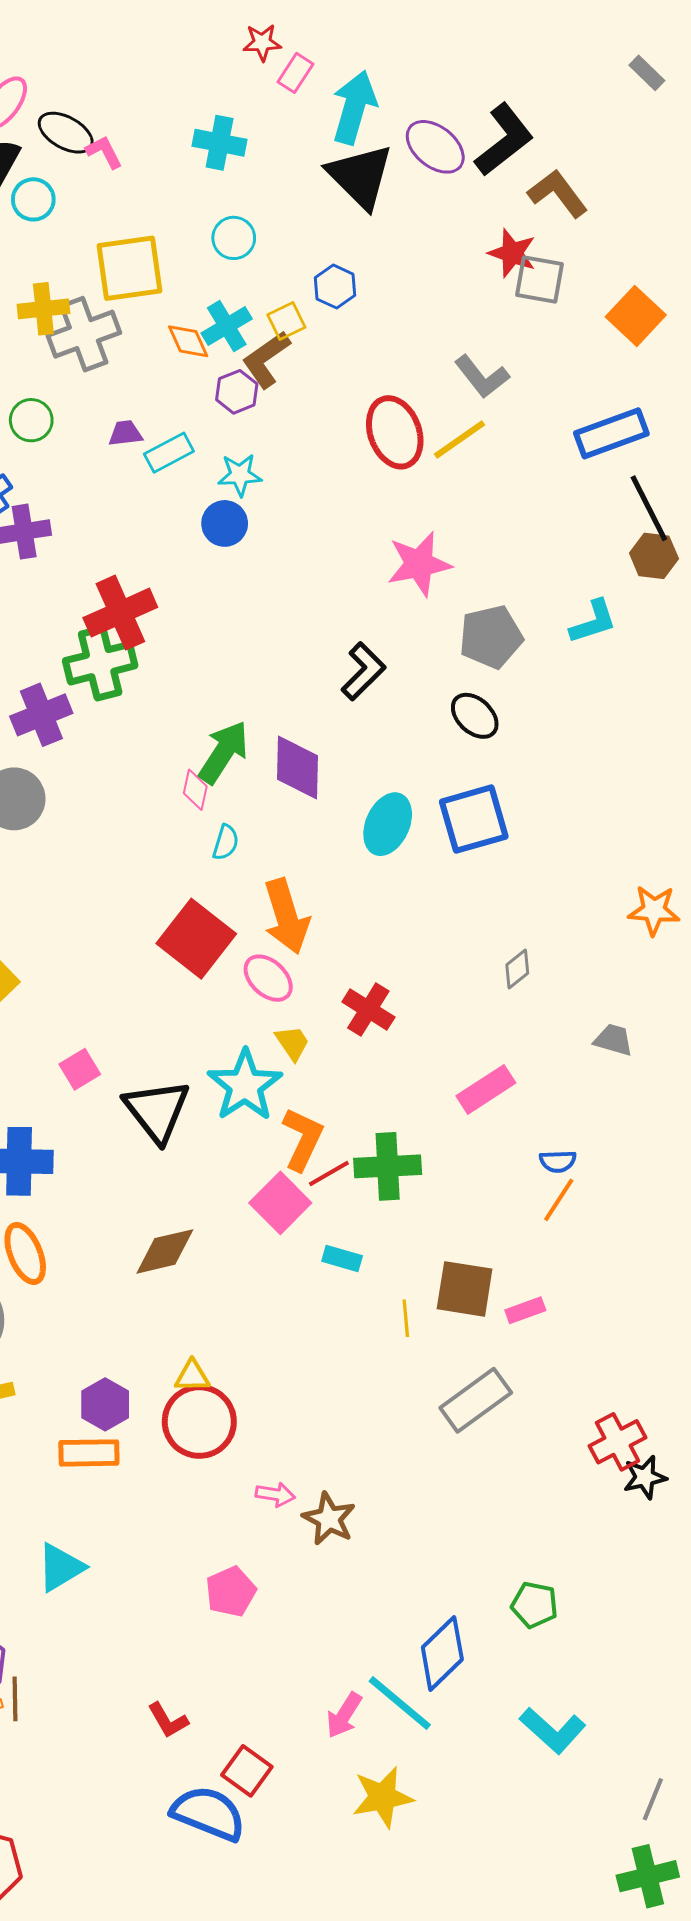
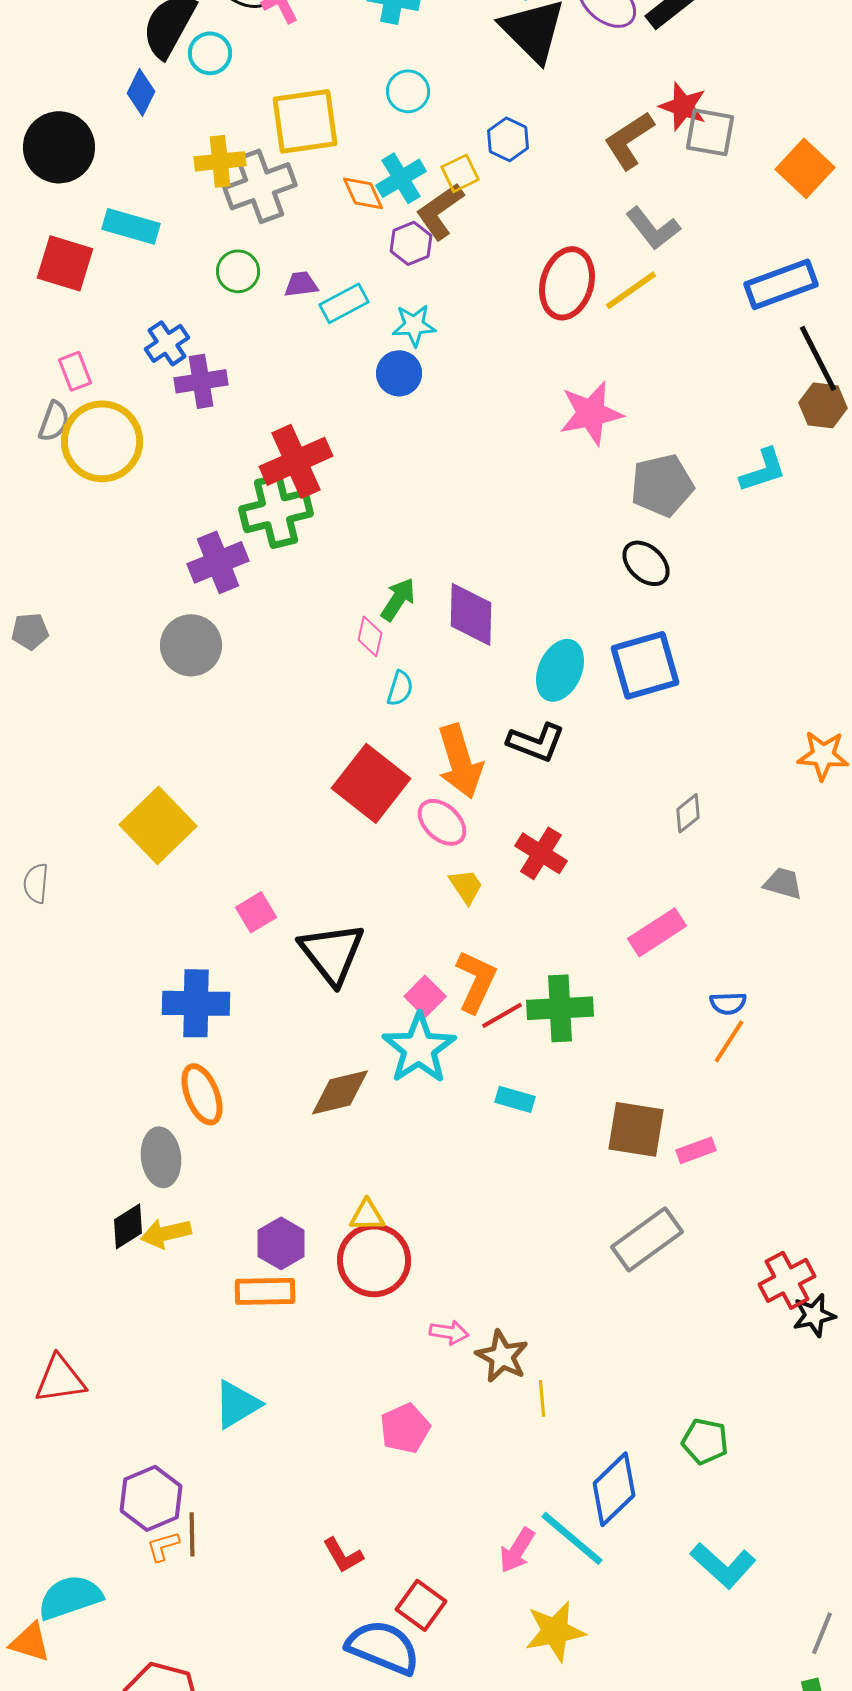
brown L-shape: (558, 193) -> (629, 140), moved, turned -86
green circle: (31, 420) -> (238, 271), moved
red ellipse: (395, 432) -> (567, 283), turned 36
black L-shape: (363, 671) -> (536, 742), moved, turned 66
green arrow: (224, 752) -> (398, 599), size x0.7
cyan star: (245, 1085) -> (419, 1048), moved
pink square: (280, 1203) -> (425, 996), moved, size x0.7
yellow line: (406, 1318) -> (542, 1398), moved

